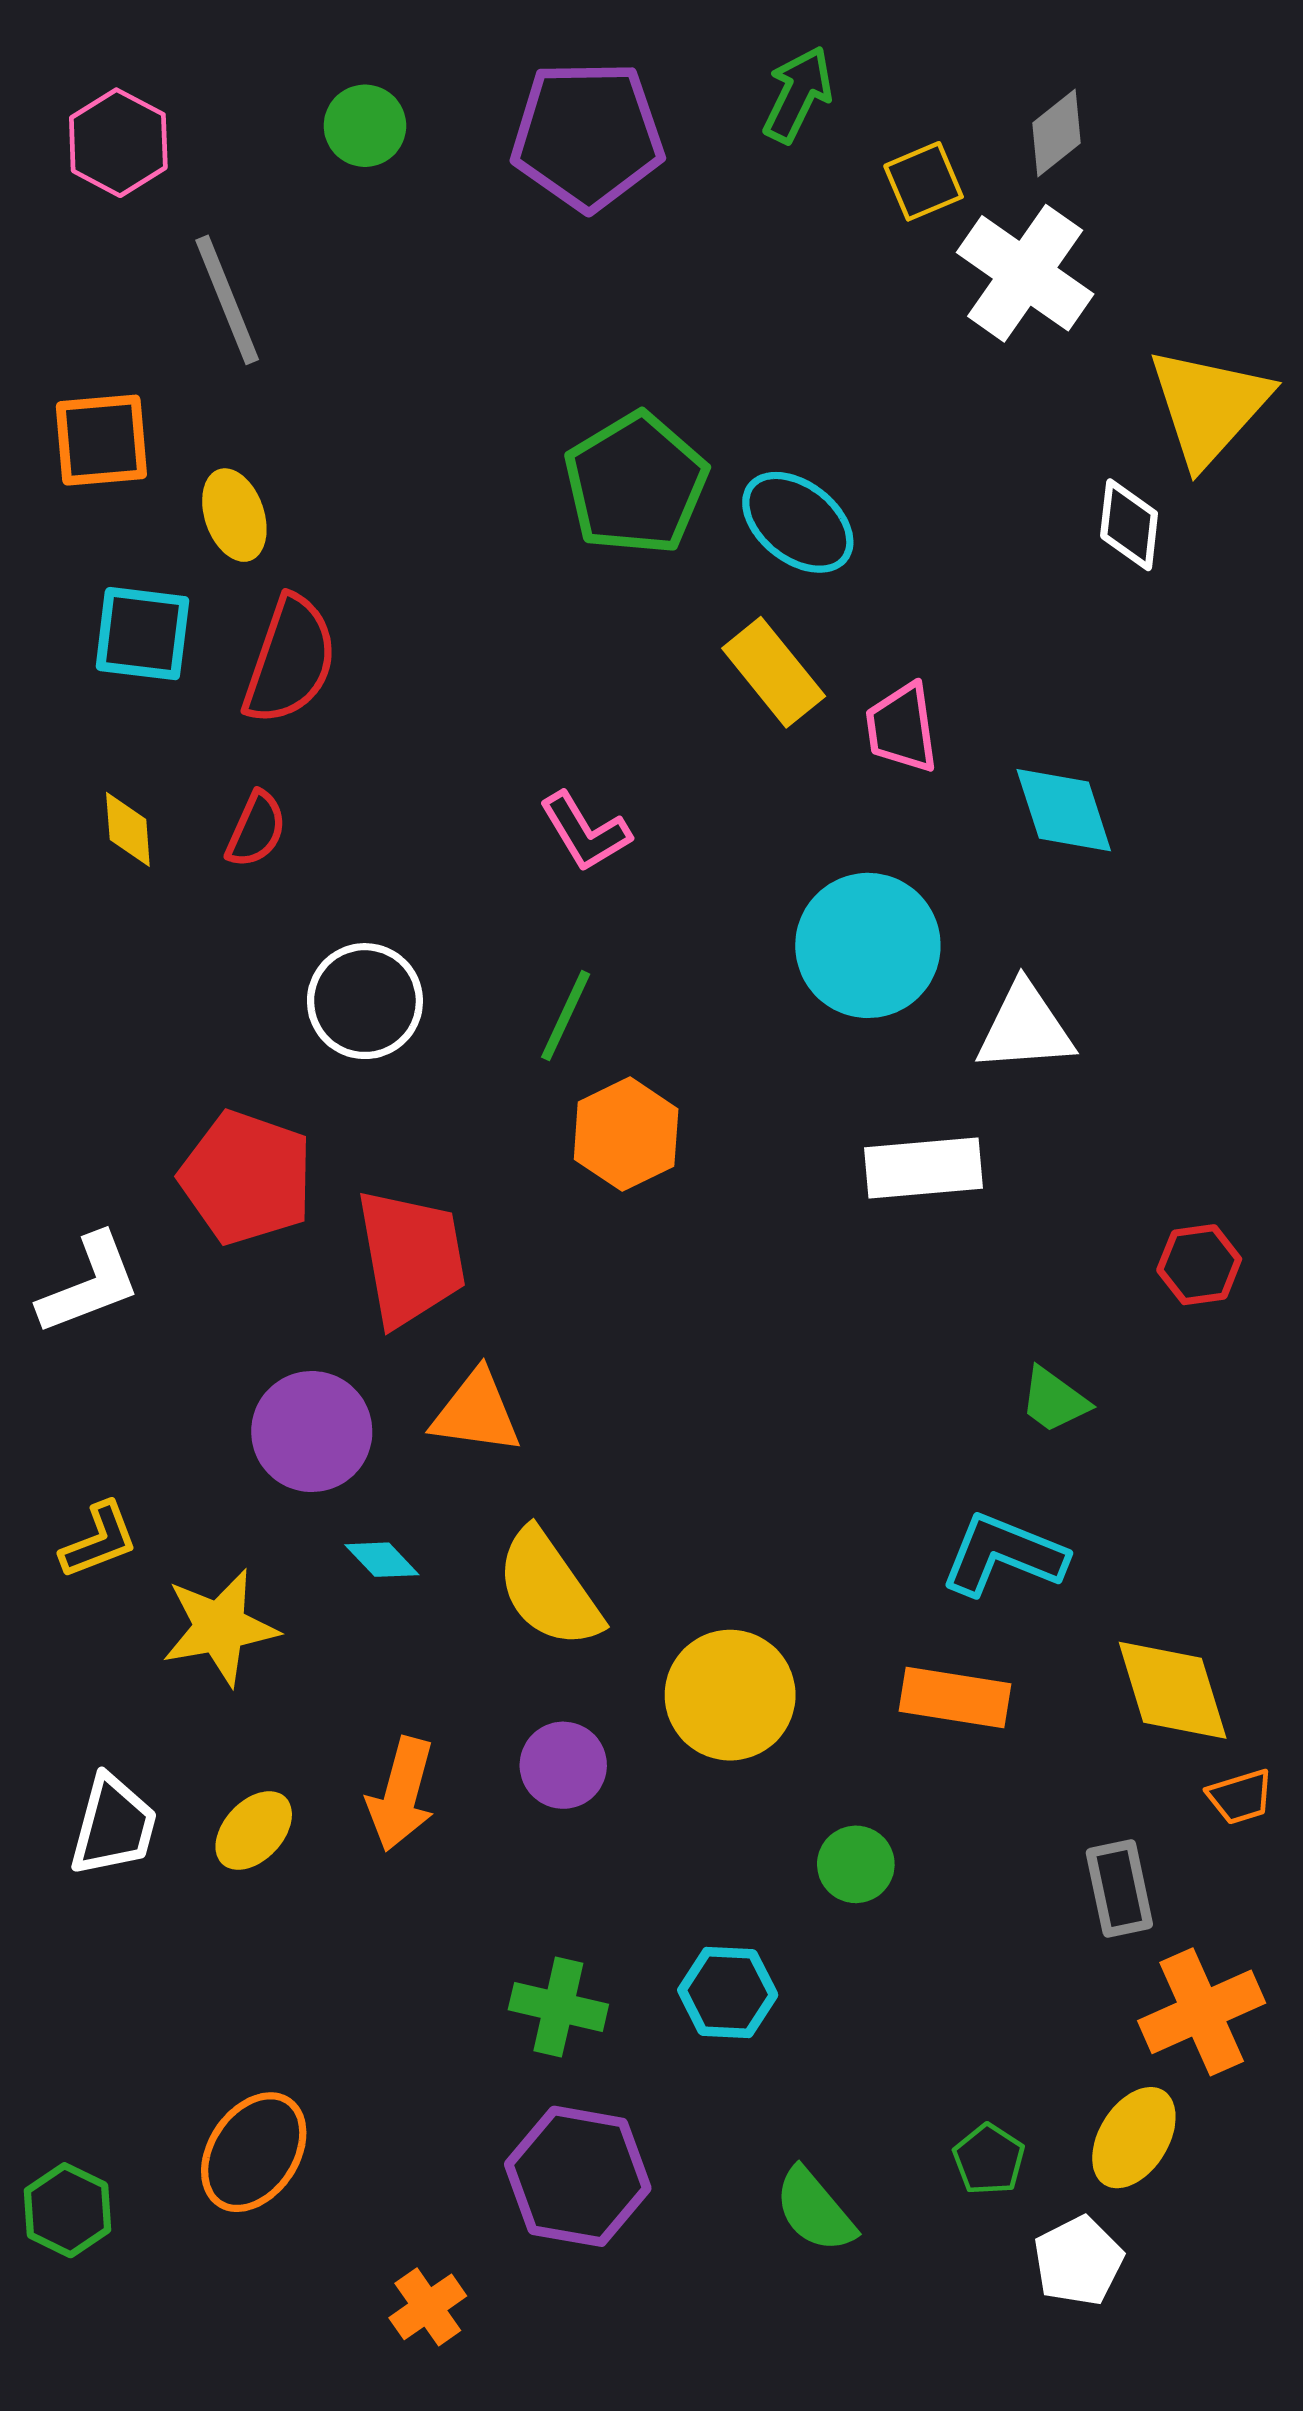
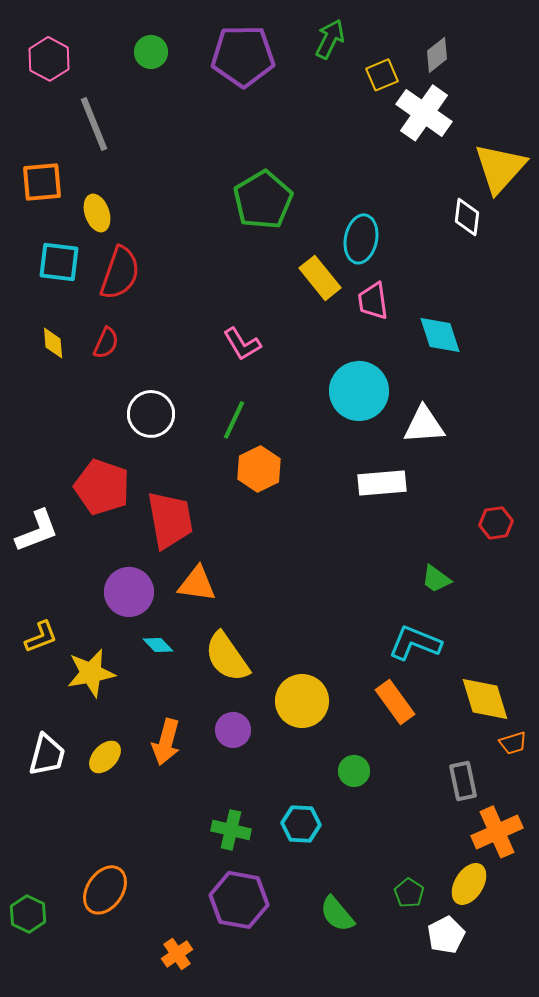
cyan ellipse: (798, 522) -> (361, 239), moved, turned 63
orange rectangle: (955, 1698) -> (395, 702), turned 45

